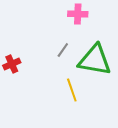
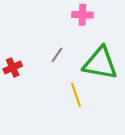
gray line: (63, 50) -> (57, 55), moved

